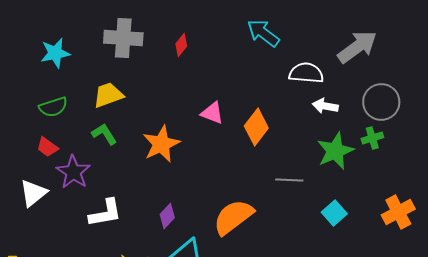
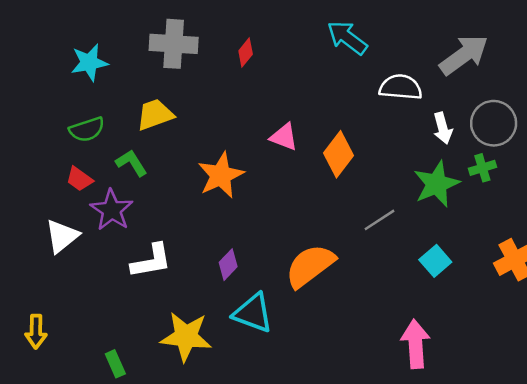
white arrow: (325, 106) -> (443, 128), moved, turned -115
green L-shape: (104, 134) -> (131, 163), moved
gray line: (289, 180) -> (379, 220), turned -36

